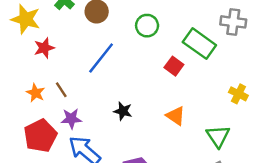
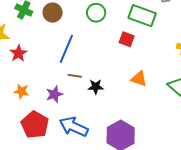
brown line: (61, 90) -> (75, 76), moved, turned -32
purple star: (71, 119) -> (54, 94), moved

